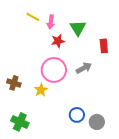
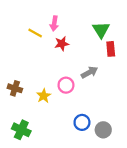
yellow line: (33, 17) -> (35, 33), moved
green triangle: (78, 28) -> (101, 30), moved
pink circle: (54, 70) -> (66, 85), moved, size x0.6

